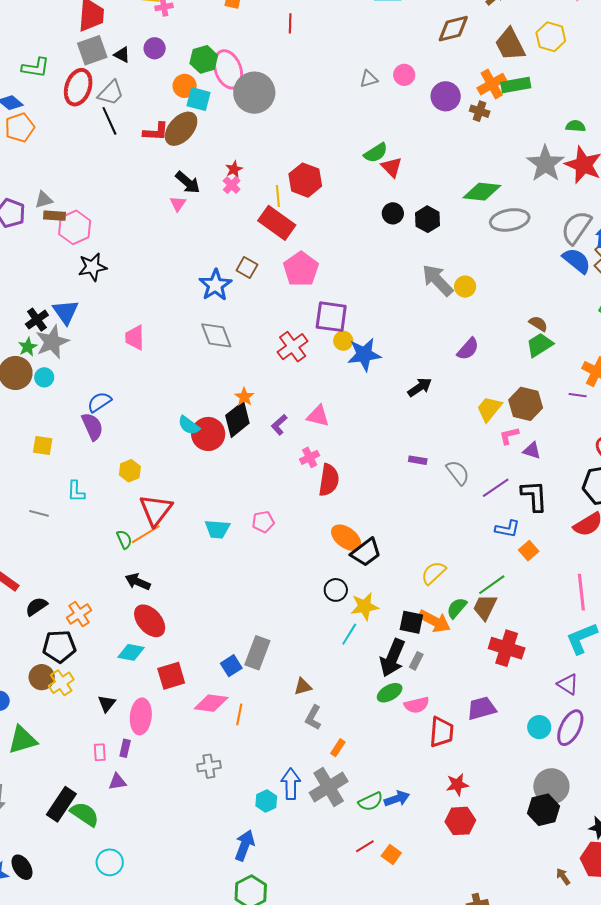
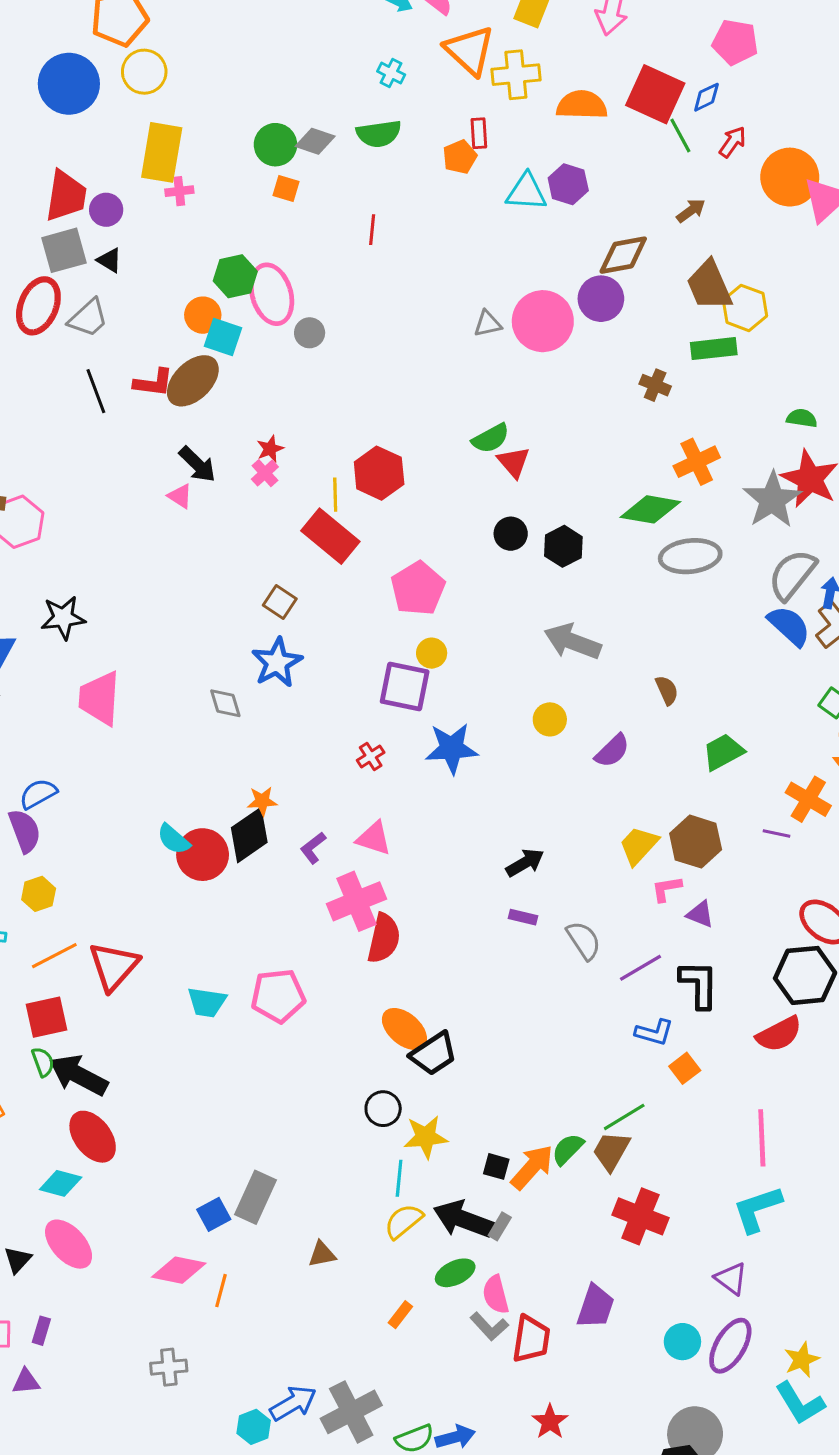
yellow hexagon: (551, 37) -> (745, 308), moved
purple circle: (155, 48) -> (106, 210), moved
pink circle: (404, 75) -> (543, 321), size x1.8
orange cross: (492, 84) -> (697, 462), moved
gray circle: (254, 93) -> (310, 333), size x0.5
purple circle: (446, 96) -> (601, 299), moved
black line: (109, 121) -> (96, 391), moved
gray star: (545, 164) -> (772, 500), moved
pink triangle: (178, 204) -> (180, 496), turned -36
black star: (92, 267) -> (63, 618), moved
pink pentagon: (301, 269) -> (418, 588), moved
gray arrow: (438, 280) -> (573, 642), turned -30
blue star: (215, 285) -> (277, 663), moved
yellow circle: (465, 287) -> (550, 719), moved
brown semicircle: (538, 324) -> (667, 690), moved, turned 30
gray diamond: (216, 335) -> (225, 703), size x0.7
pink trapezoid: (135, 338) -> (99, 698), size x1.4
yellow circle: (343, 341) -> (432, 653), moved
red cross: (293, 347) -> (371, 756), moved, size x0.6
black arrow: (420, 387) -> (525, 863), moved
orange star: (244, 397) -> (262, 801), turned 30
pink cross: (310, 457) -> (357, 901), size x1.8
yellow hexagon: (130, 471) -> (39, 894), moved
pink pentagon: (263, 522) -> (278, 996), size x1.6
orange line: (146, 534) -> (54, 956), moved
green semicircle: (124, 539) -> (43, 1062), moved
yellow semicircle: (434, 573) -> (404, 1221), moved
black arrow: (138, 582) -> (78, 1075), size x1.5
orange arrow: (435, 621) -> (532, 1167), turned -80
black square: (411, 622) -> (496, 1166), size x0.7
cyan line: (349, 634) -> (399, 1178), turned -30
black arrow: (392, 658) -> (463, 1219), turned 84
red square: (171, 676) -> (47, 1017), moved
pink semicircle: (417, 705) -> (496, 1295), turned 85
purple trapezoid: (482, 708) -> (596, 1307), turned 120
pink ellipse: (141, 716) -> (69, 1244), moved, turned -52
gray L-shape: (313, 718) -> (489, 1326), moved, turned -75
orange rectangle: (338, 748) -> (400, 1315), moved
blue arrow: (291, 784) -> (293, 1403), turned 56
red star: (457, 785) -> (550, 1422), turned -30

